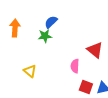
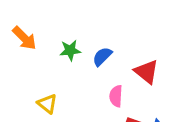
blue semicircle: (51, 22) -> (102, 56), moved
orange arrow: (15, 28) -> (24, 38), turned 132

